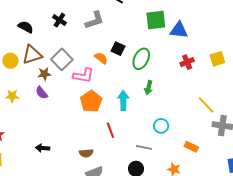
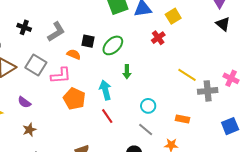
gray L-shape: (95, 20) -> (56, 32), moved
green ellipse: (141, 59) -> (113, 45), turned 35
yellow square: (217, 59) -> (173, 16), moved
brown star: (44, 74) -> (29, 130), moved
red line: (110, 130) -> (107, 116), moved
gray line: (144, 147) -> (146, 130), moved, turned 42

